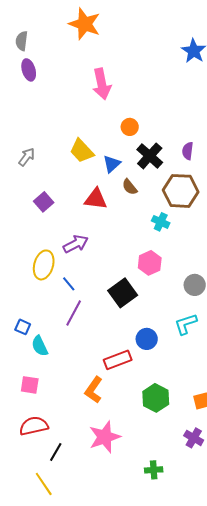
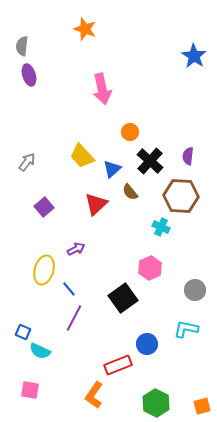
orange star: (85, 24) -> (85, 29), size x0.7
red triangle: (96, 199) -> (96, 204), turned -50
purple arrow: (76, 244) -> (76, 249), size x0.7
cyan L-shape: (186, 324) -> (186, 329), turned 30
cyan semicircle: (40, 346) -> (40, 351), turned -40

